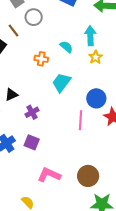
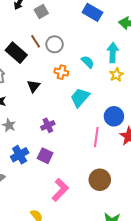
gray circle: (34, 17) -> (55, 44), moved
black triangle: (11, 95) -> (34, 86), moved, turned -32
pink L-shape: (49, 175) -> (60, 190), turned 105
brown circle: (88, 176) -> (100, 180), moved

